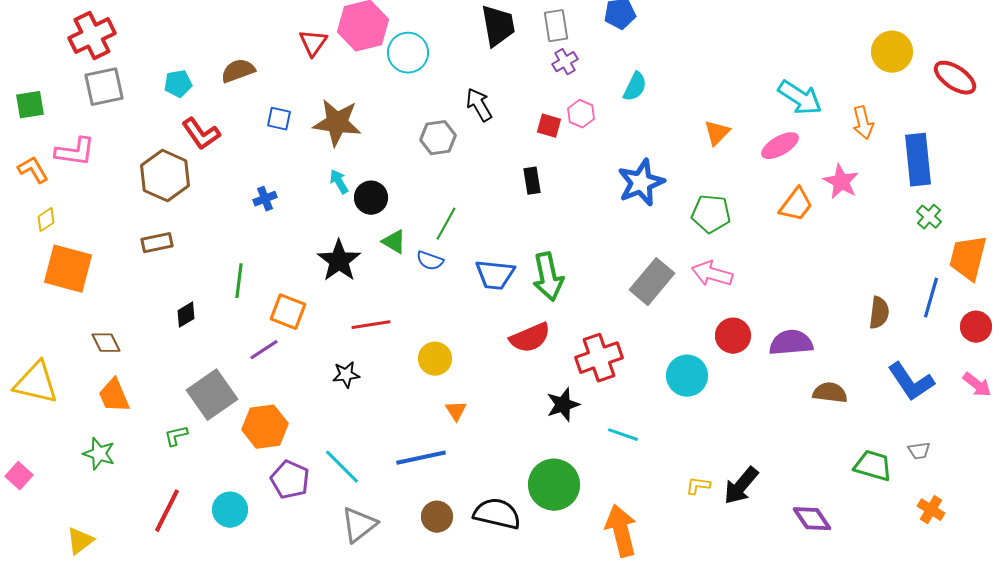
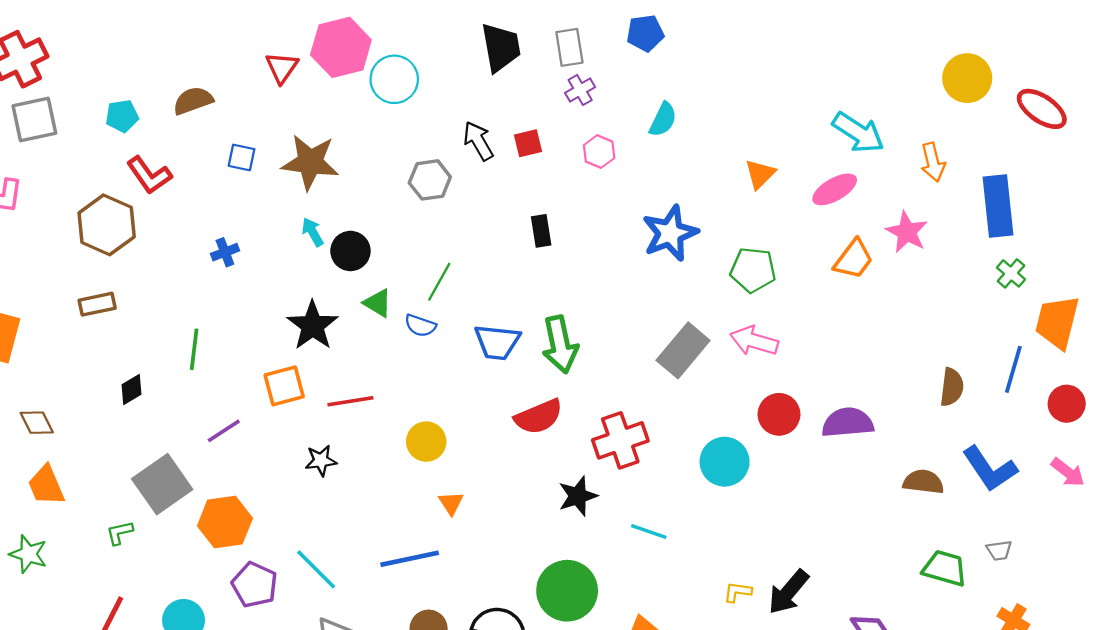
red square: (549, 126) -> (528, 143), moved, turned -30
orange square: (288, 312) -> (284, 386), moved, turned -36
brown semicircle: (830, 393) -> (923, 482), moved

